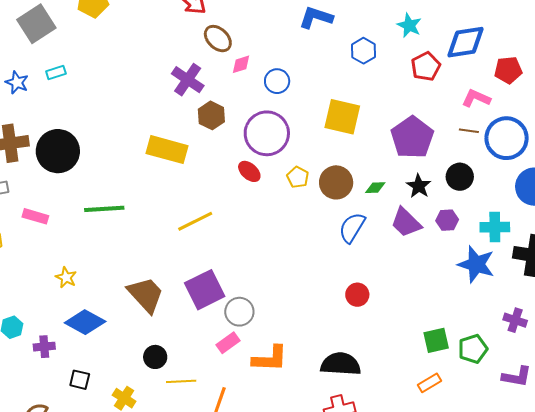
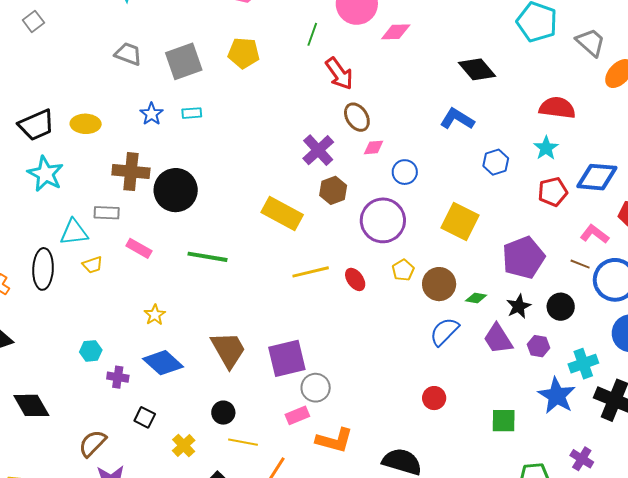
red ellipse: (249, 171) -> (355, 279), moved
yellow line: (195, 221) -> (311, 272), moved
cyan cross: (495, 227) -> (583, 364), turned -32
green square: (436, 340) -> (504, 421), moved

